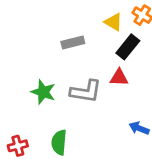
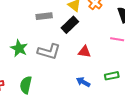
black rectangle: (128, 47) -> (70, 25), moved
red triangle: (119, 78) -> (84, 52), moved

